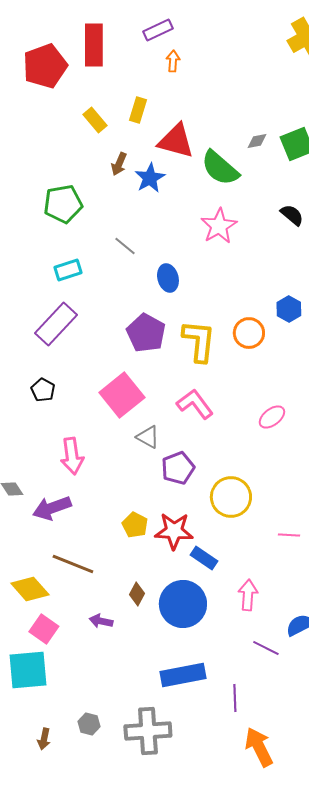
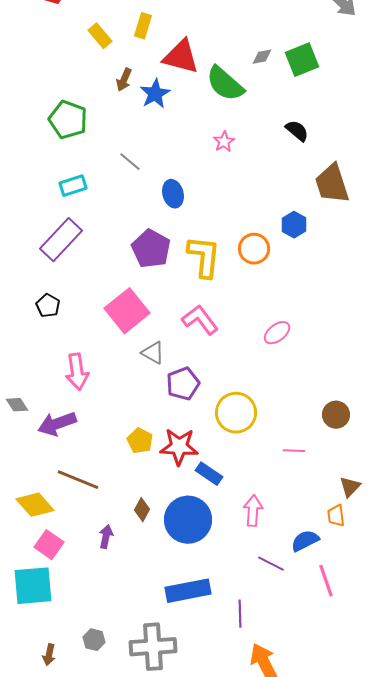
green pentagon: (63, 204) -> (68, 120), turned 30
pink star: (219, 226) -> (224, 142), size x0.6
purple arrow: (101, 621) -> (106, 537), turned 90

